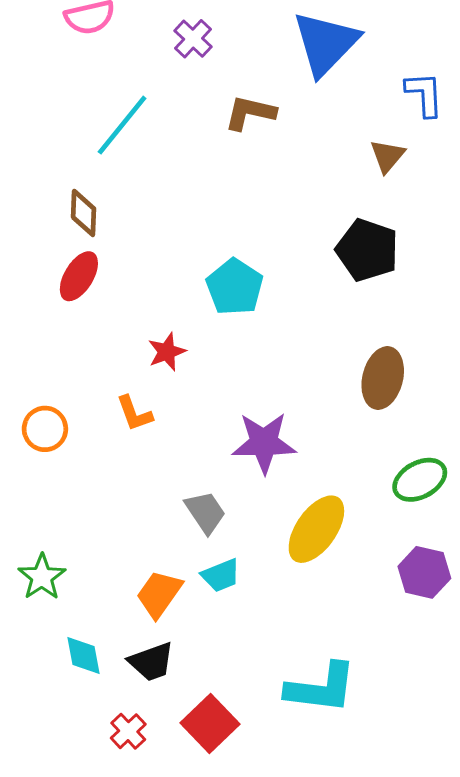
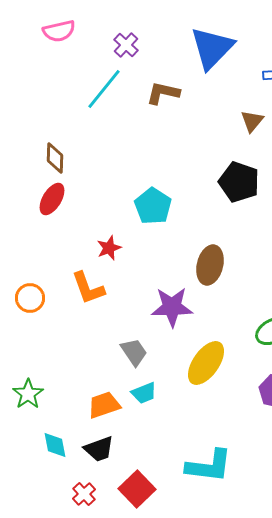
cyan line: (122, 125) -> (104, 89), moved
brown ellipse: (383, 378) -> (210, 265), moved
orange L-shape: (134, 413) -> (88, 288), size x1.4
orange trapezoid: (159, 594) -> (104, 405), turned 36

